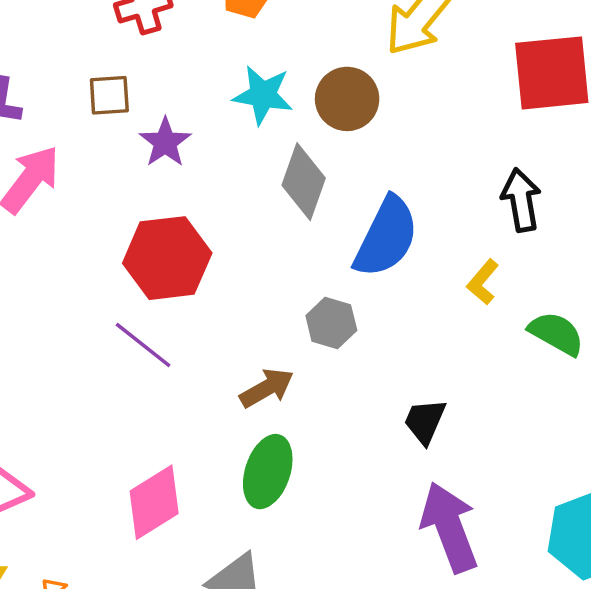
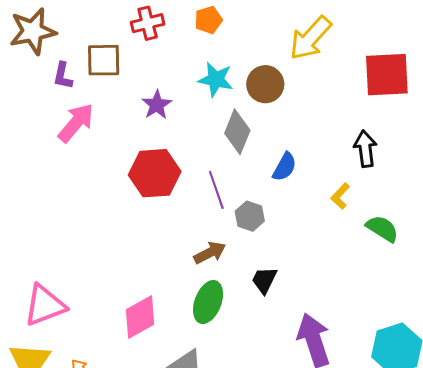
brown square: (109, 95) -> (104, 60), moved, size x1.4
blue semicircle: (386, 237) -> (285, 167), size x0.6
purple line: (143, 345) -> (216, 190), moved, turned 30
black trapezoid: (425, 421) -> (264, 280), moved

